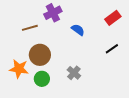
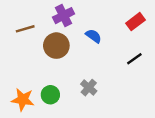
brown line: (30, 28) -> (25, 29), moved
brown circle: (40, 55) -> (56, 46), moved
orange star: (19, 69) -> (23, 100), moved

